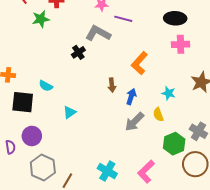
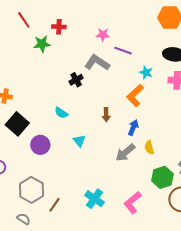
cyan semicircle: (46, 86) -> (61, 113), moved
cyan star: (169, 93) -> (146, 72), moved
blue arrow: (131, 97) -> (133, 128), moved
black square: (23, 102) -> (17, 124), turned 30
cyan triangle: (69, 112) -> (79, 141), moved, turned -40
purple circle: (32, 136) -> (40, 145), moved

